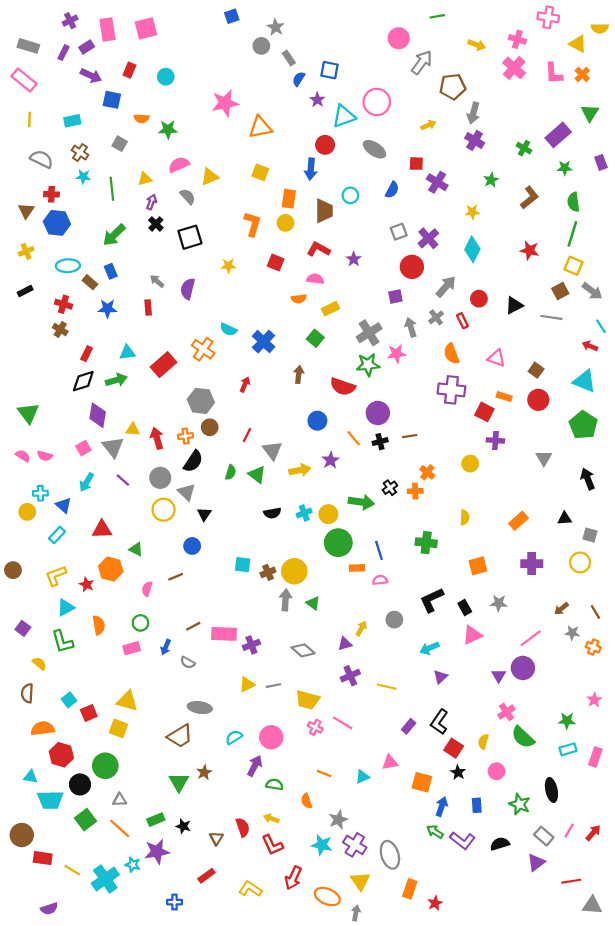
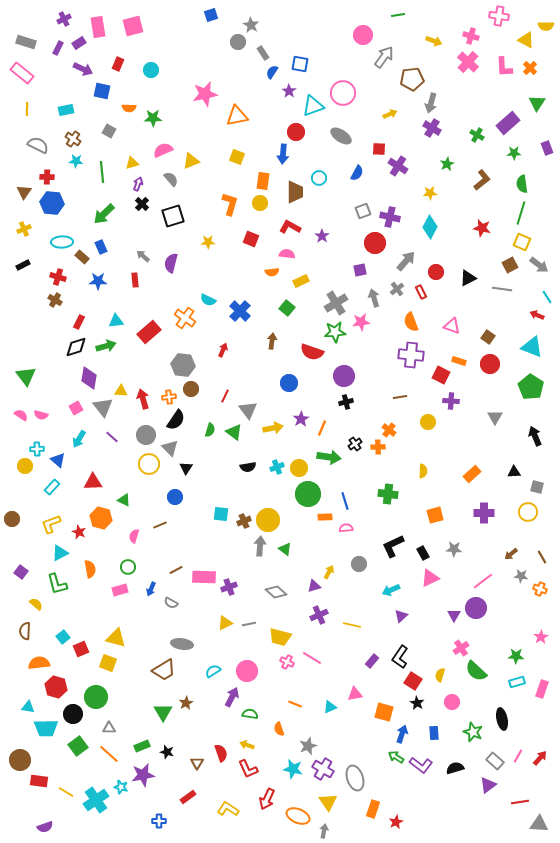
purple cross: (428, 238) -> (390, 217), turned -36
brown line: (410, 436) -> (400, 397), moved
orange line: (354, 438) -> (322, 428), moved, turned 63

